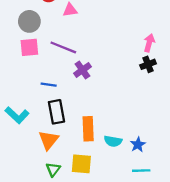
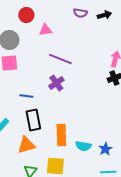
purple line: (63, 47) -> (60, 59), moved
orange triangle: (49, 140) -> (26, 145), turned 36

